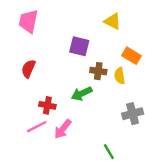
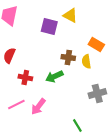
yellow triangle: (112, 21) -> (70, 16), moved
purple square: (79, 46) -> (49, 26), moved
red cross: (47, 105) -> (25, 78), moved

